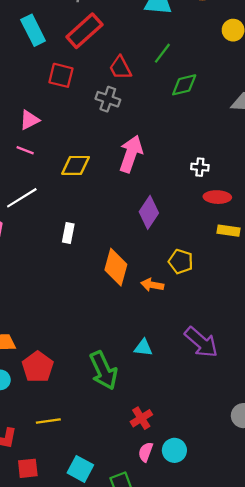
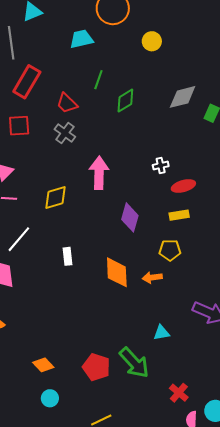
gray cross: (108, 99) -> (65, 133), turned 35
yellow rectangle: (229, 231) -> (179, 215), moved
red pentagon: (38, 367) -> (96, 367), moved

